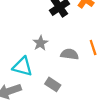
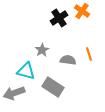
gray rectangle: (53, 84) -> (53, 87), size x1.5

